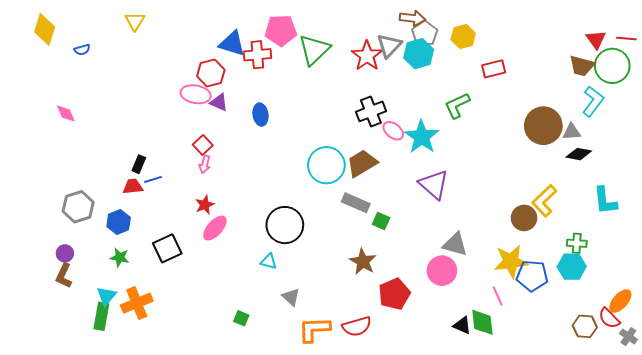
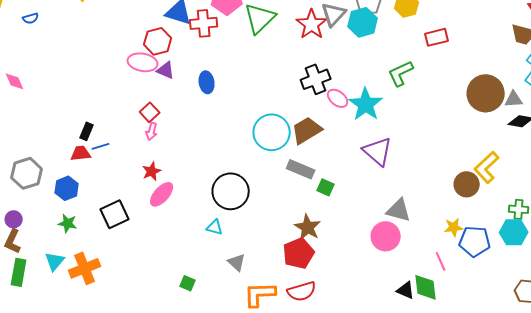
yellow star: (511, 262) -> (454, 227), size x0.6
red pentagon: (394, 294) -> (299, 253), moved
green rectangle: (101, 316) -> (19, 272), moved

